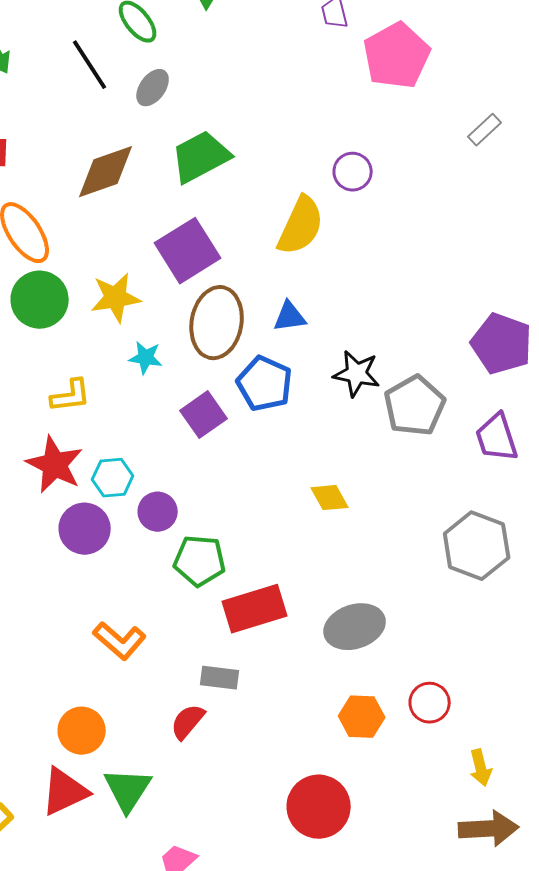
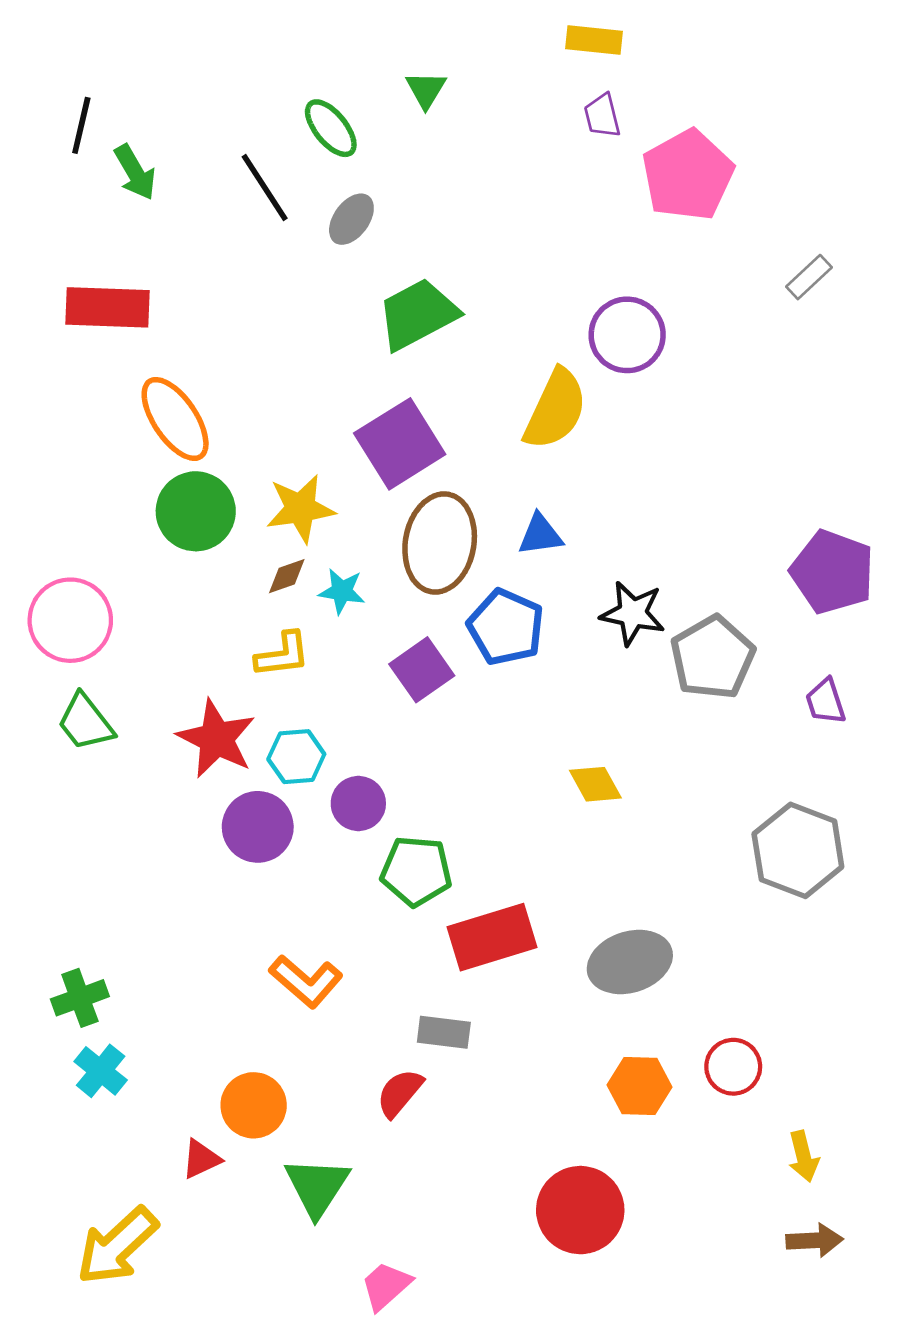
brown diamond: (106, 172) -> (287, 576), moved, size x0.5
purple circle: (353, 172) -> (627, 335), size x1.4
yellow L-shape: (71, 396) -> (283, 655), moved
purple trapezoid: (497, 438) -> (826, 701), size x0.7
red triangle: (65, 792) -> (201, 1159), moved, size x0.6
brown arrow: (489, 829) -> (815, 1240), size x0.7

